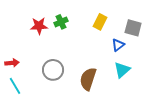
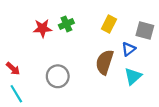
red arrow: (12, 63) -> (13, 69), turned 48
brown semicircle: (88, 79) -> (105, 62), moved

